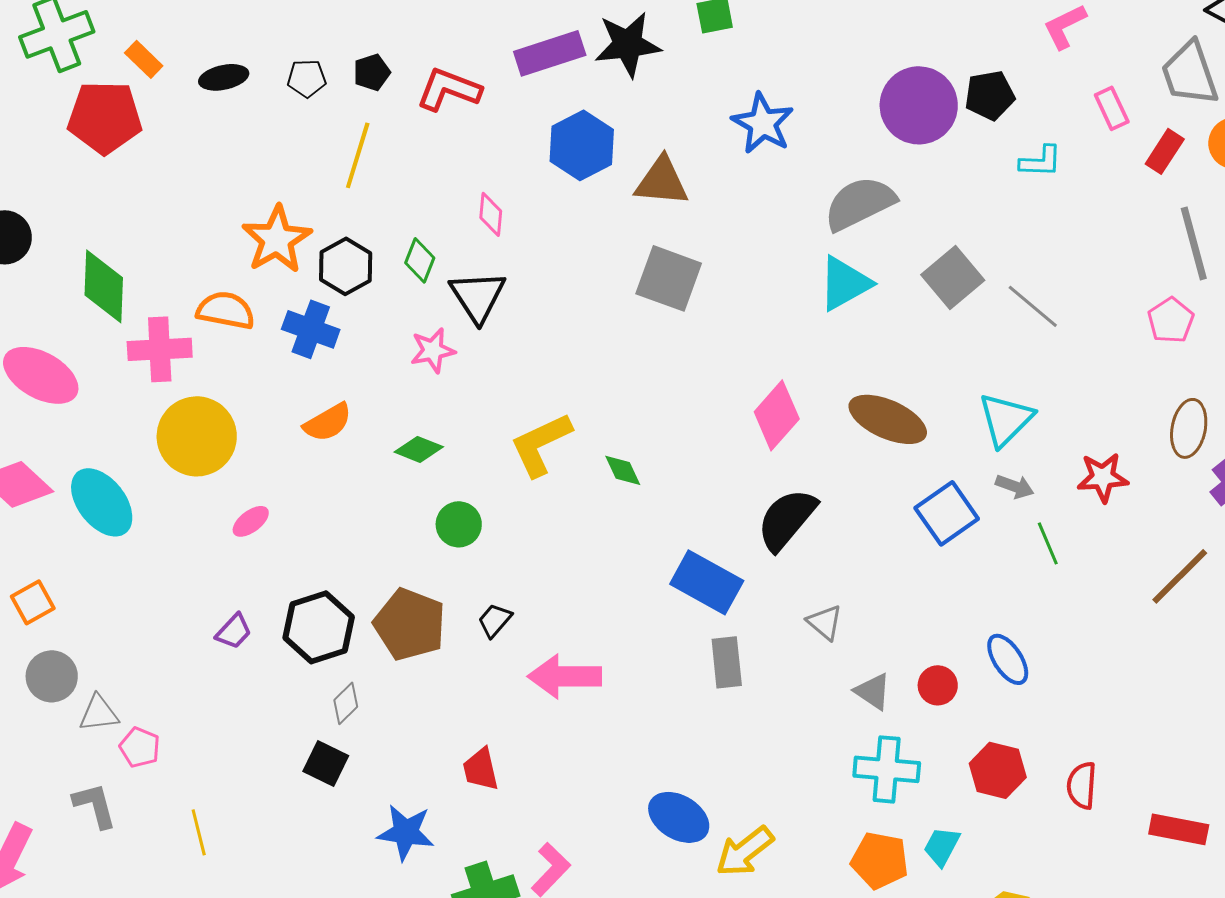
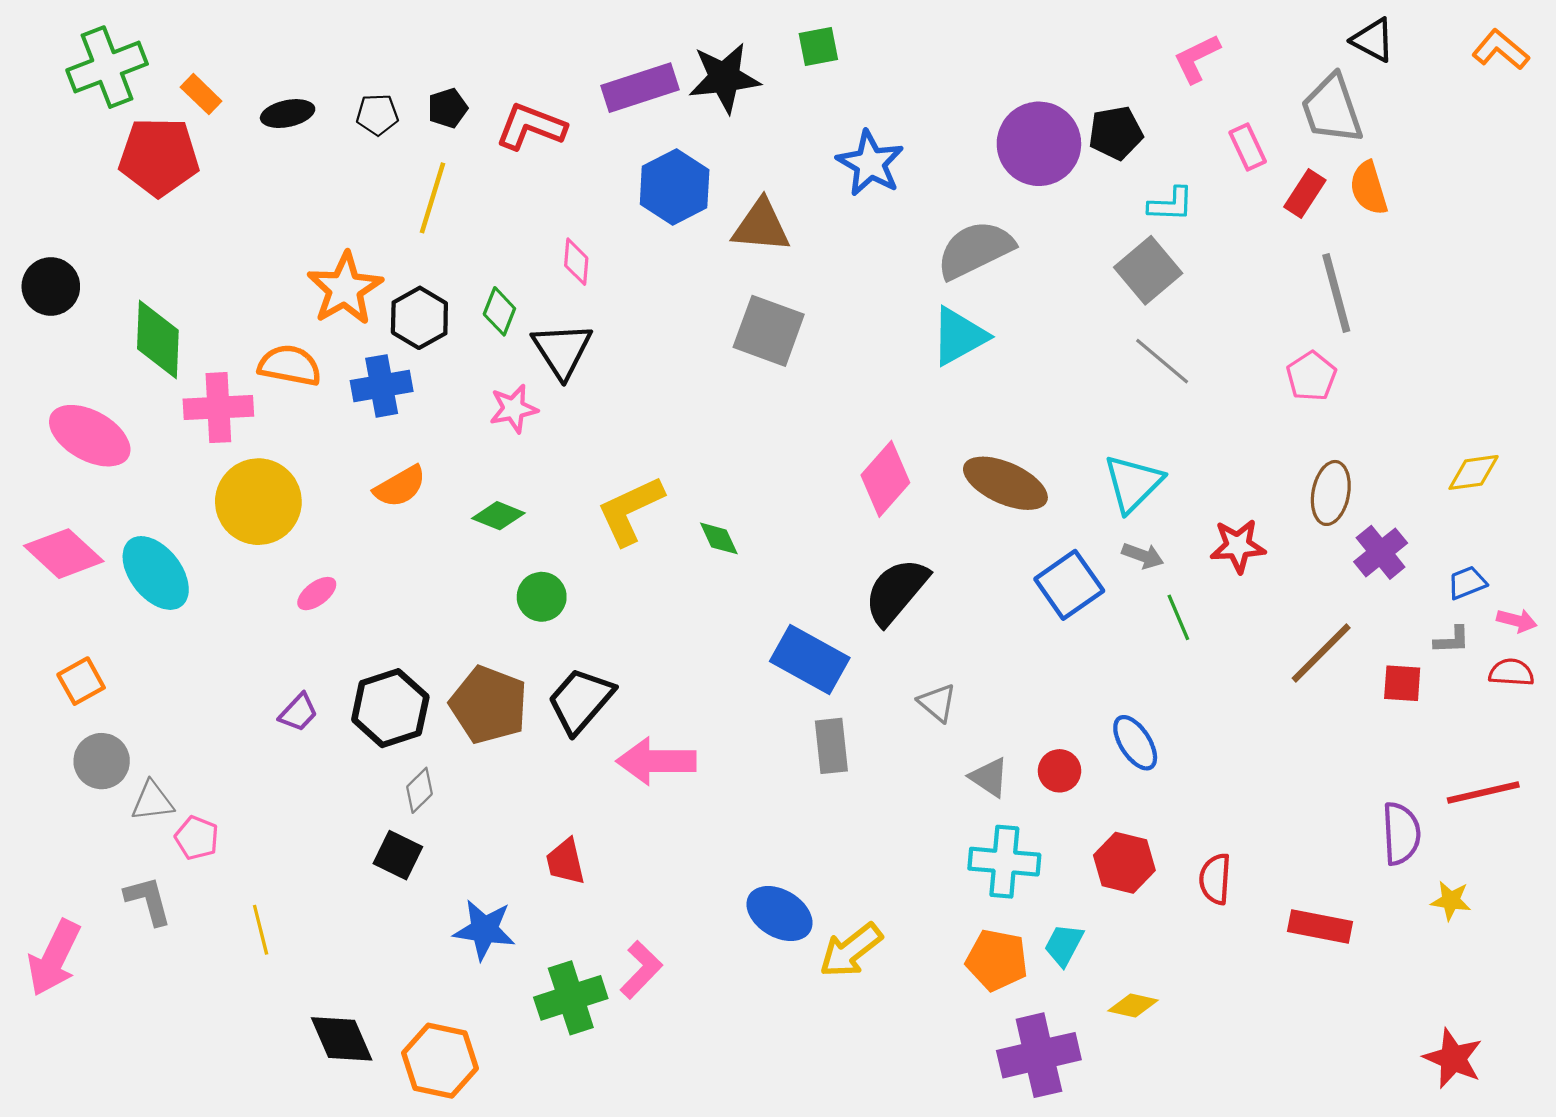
gray square: (953, 277) -> (1148, 270), moved
blue cross: (311, 329) -> (382, 386), turned -30
black trapezoid: (495, 620) -> (581, 701), size x1.8

